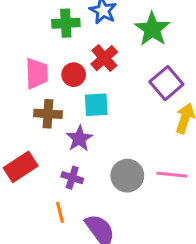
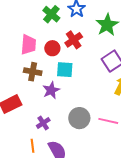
green cross: (66, 23) -> (51, 14), turned 36
purple cross: (72, 178) -> (43, 123), moved, turned 32
orange line: (60, 212) -> (32, 146), moved

